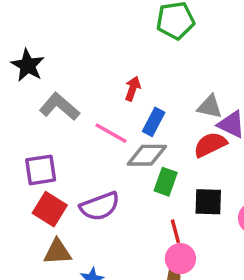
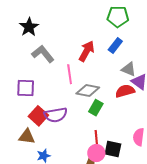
red arrow: (133, 89) -> (86, 51), size x1.5
blue rectangle: (154, 122) -> (115, 46), moved
pink line: (111, 133) -> (70, 74), turned 42
black square: (208, 202) -> (113, 149), moved
red square: (50, 209) -> (38, 116), moved

